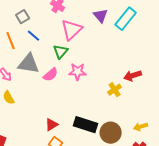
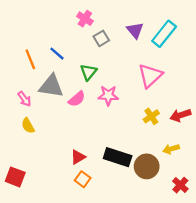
gray square: (23, 17) -> (101, 38), moved
pink triangle: (72, 30) -> (150, 76), moved
red arrow: (133, 76) -> (180, 115), moved
yellow arrow: (141, 127) -> (171, 149), moved

